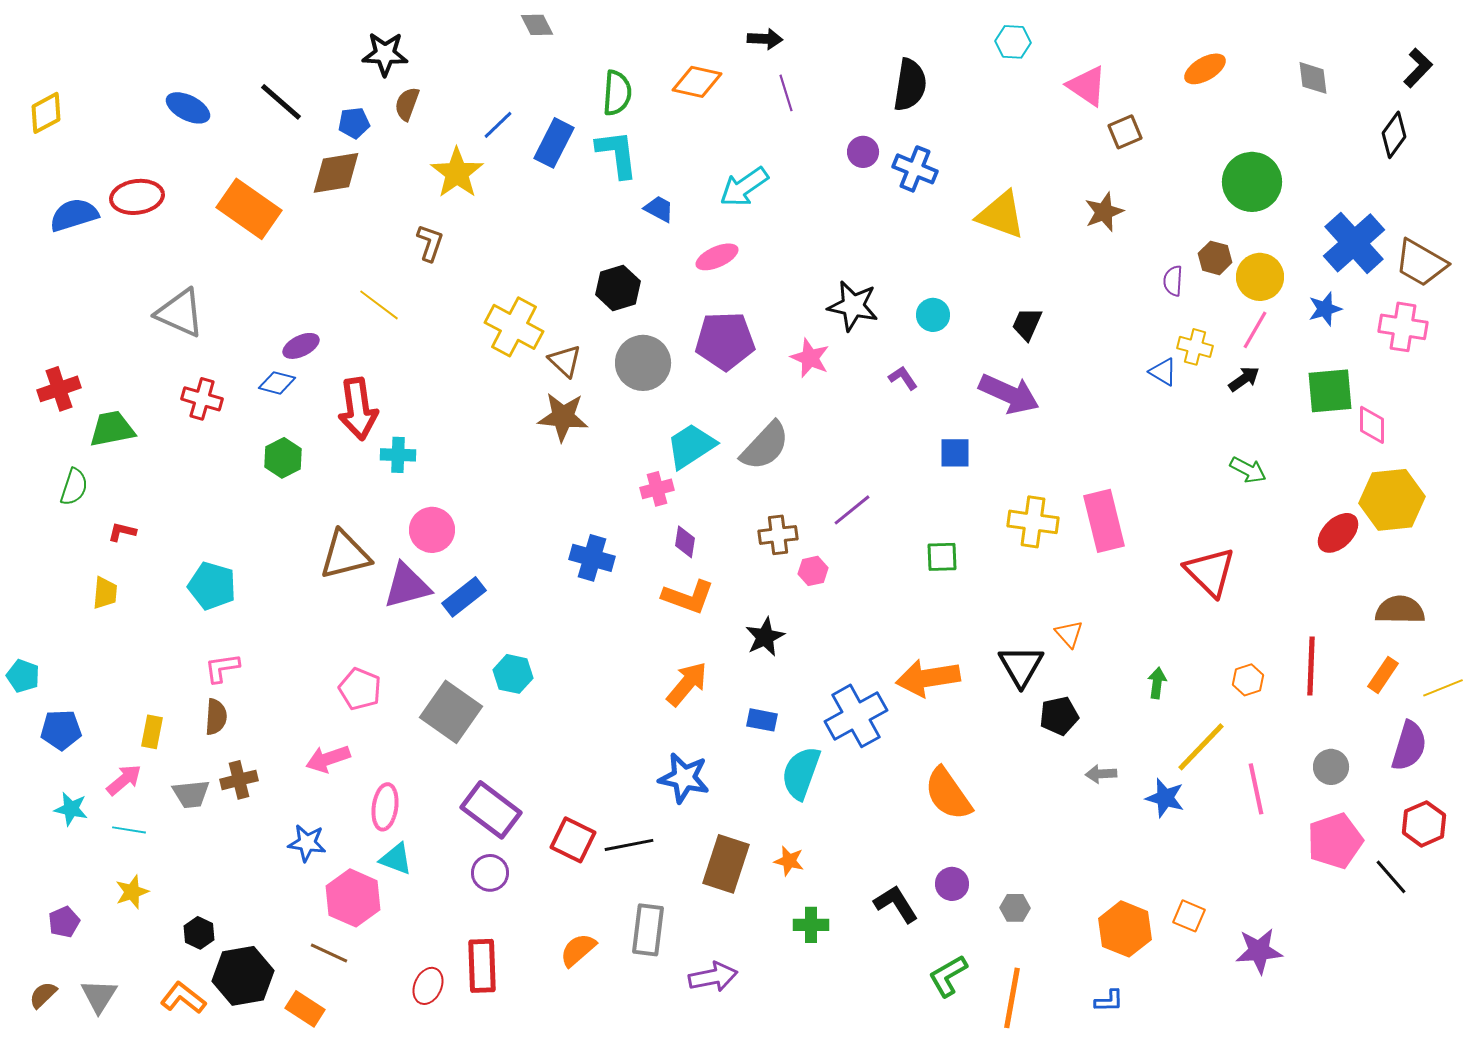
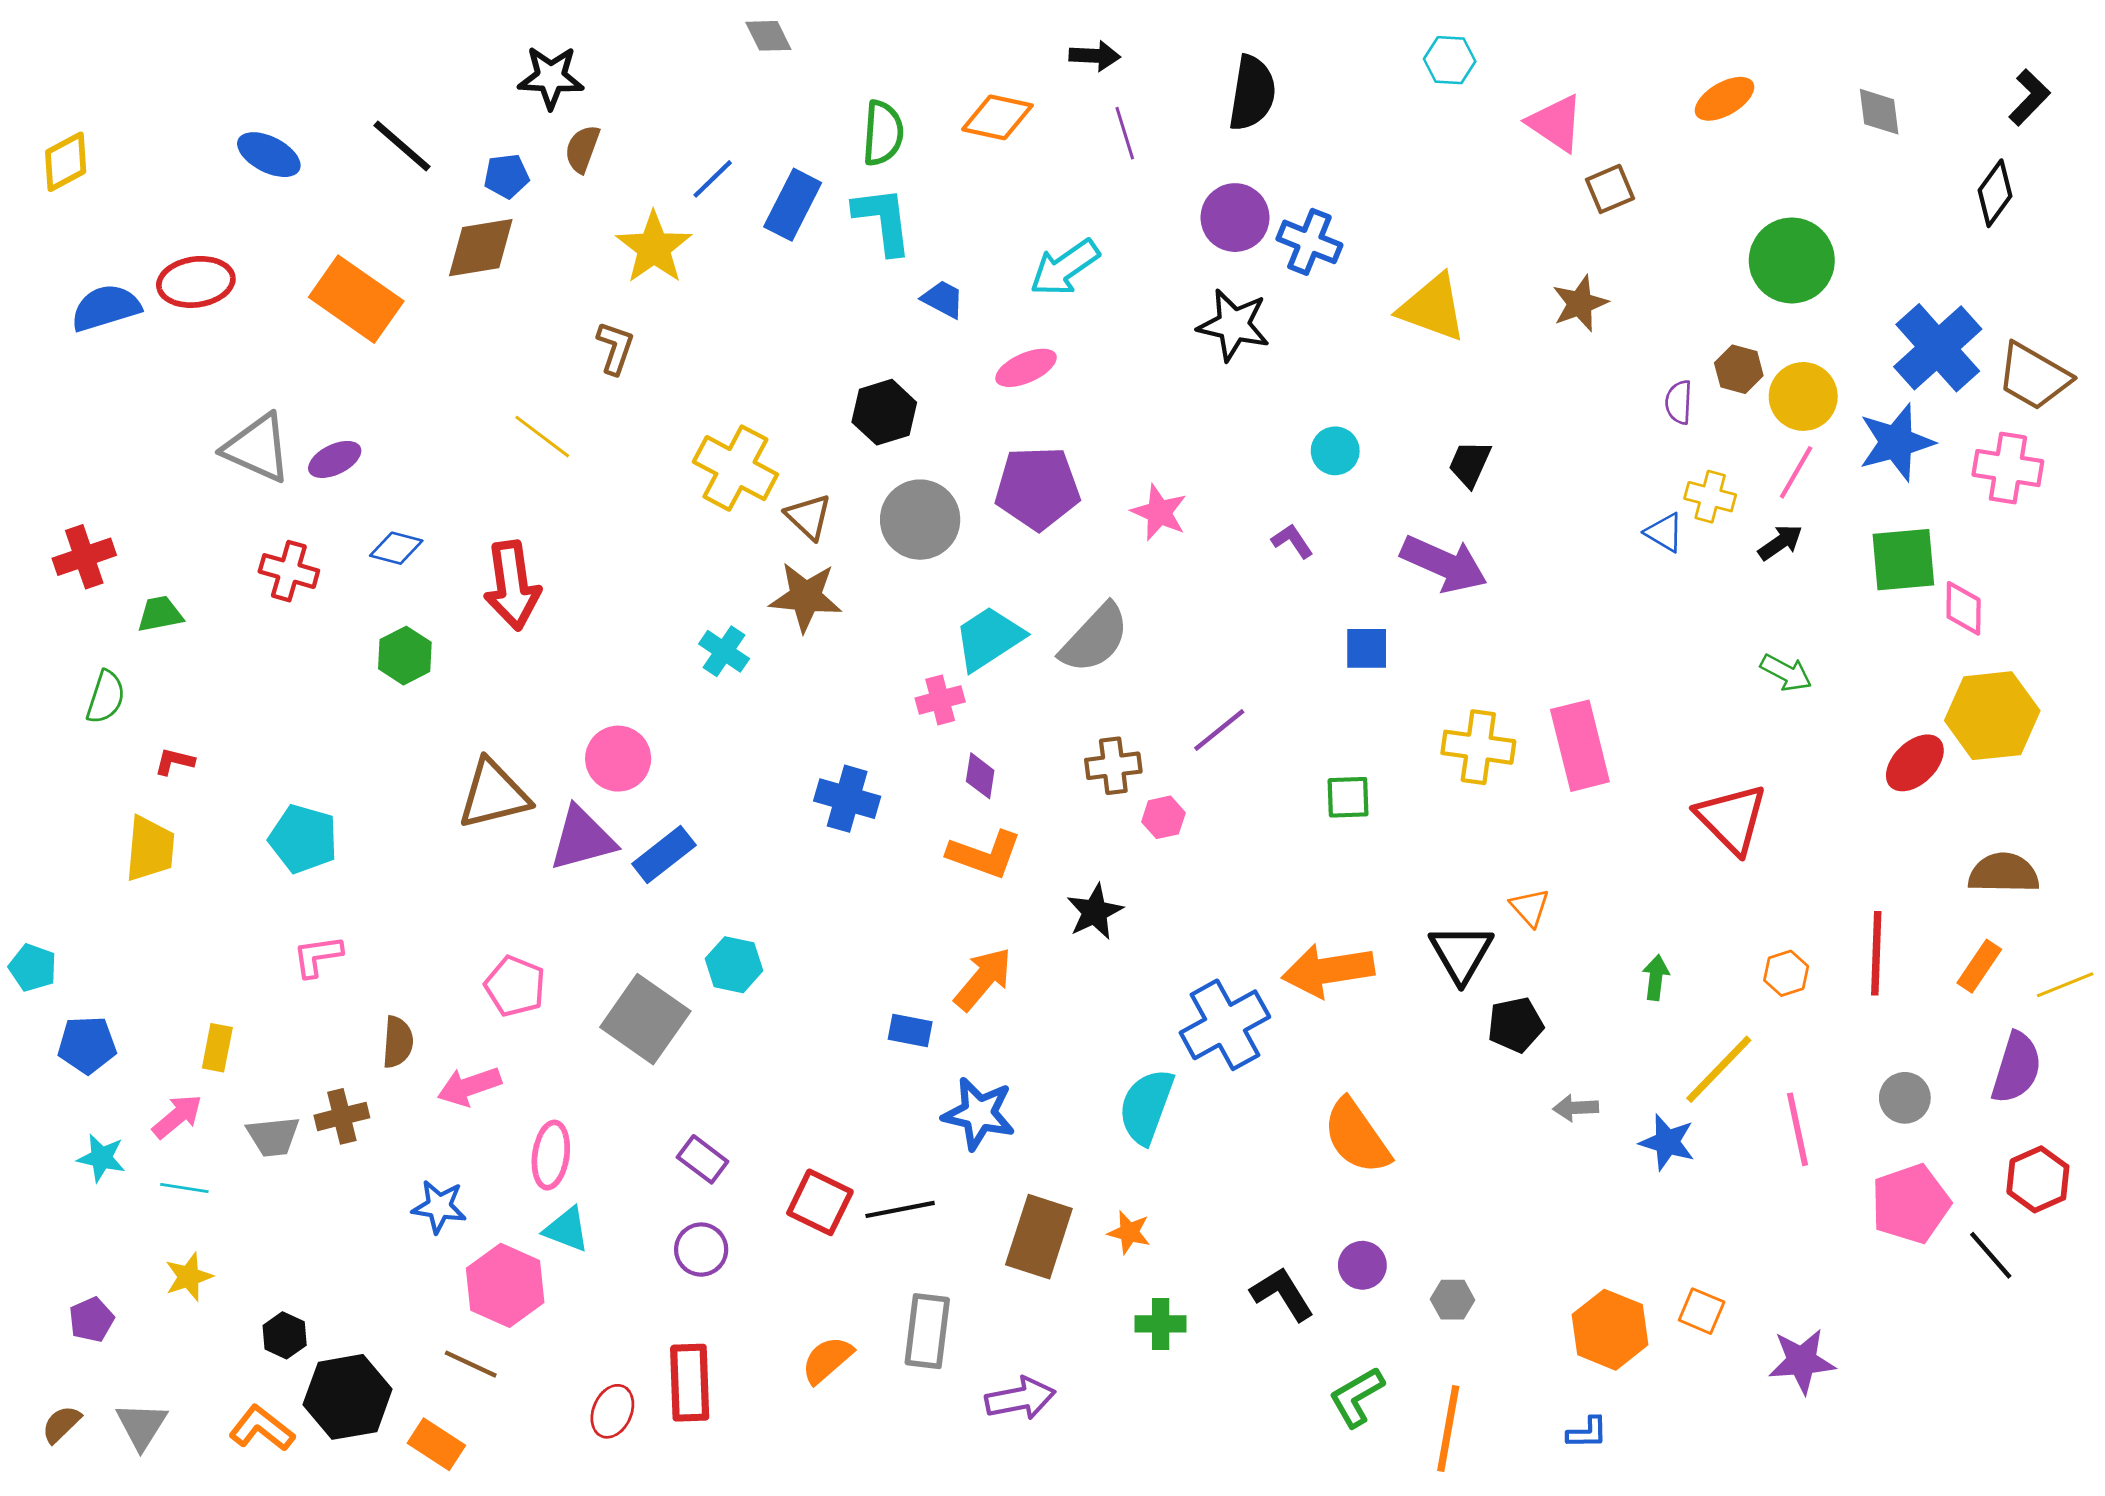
black semicircle: (910, 85) -> (1252, 93), moved
purple circle: (863, 152) -> (1235, 218), size x1.5
black star: (853, 306) -> (1234, 325), moved
blue star: (1325, 309) -> (1896, 442), size x1.6
purple ellipse: (301, 346) -> (335, 459), moved
green trapezoid: (112, 429) -> (160, 614), size x0.7
cyan cross: (398, 455) -> (724, 651), moved, turned 32
yellow trapezoid: (105, 593) -> (150, 849), size x1.4
brown semicircle: (216, 717) -> (398, 1042), moved
blue rectangle: (762, 720) -> (910, 1031), moved
purple rectangle: (491, 810) -> (703, 1159), size x0.6

